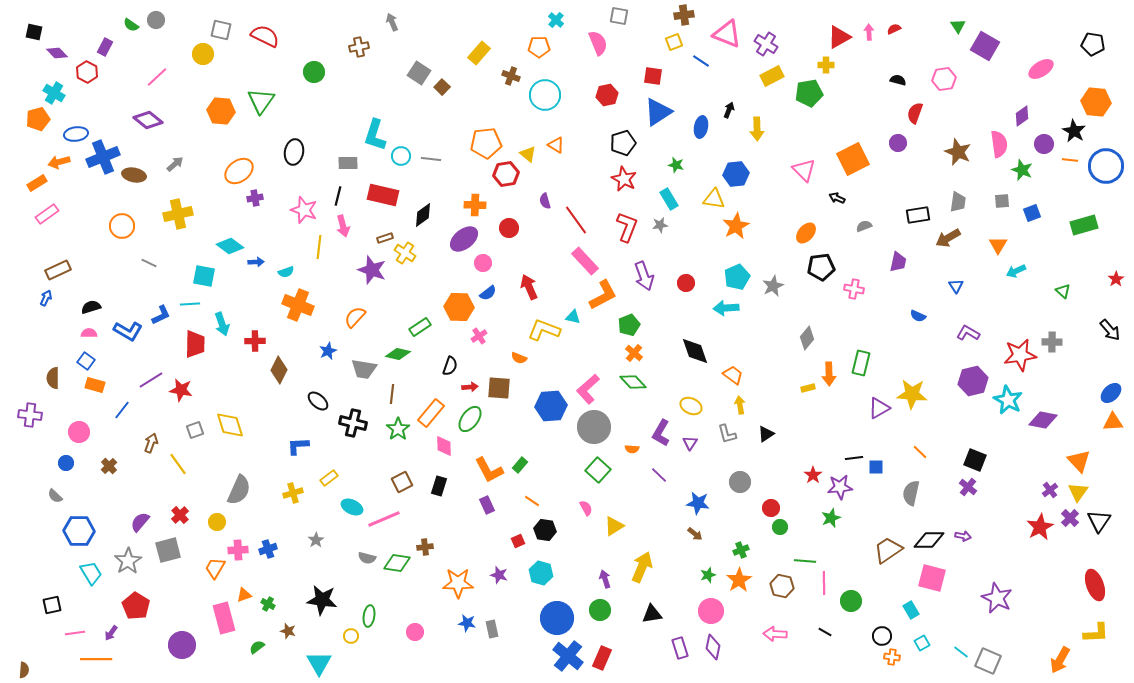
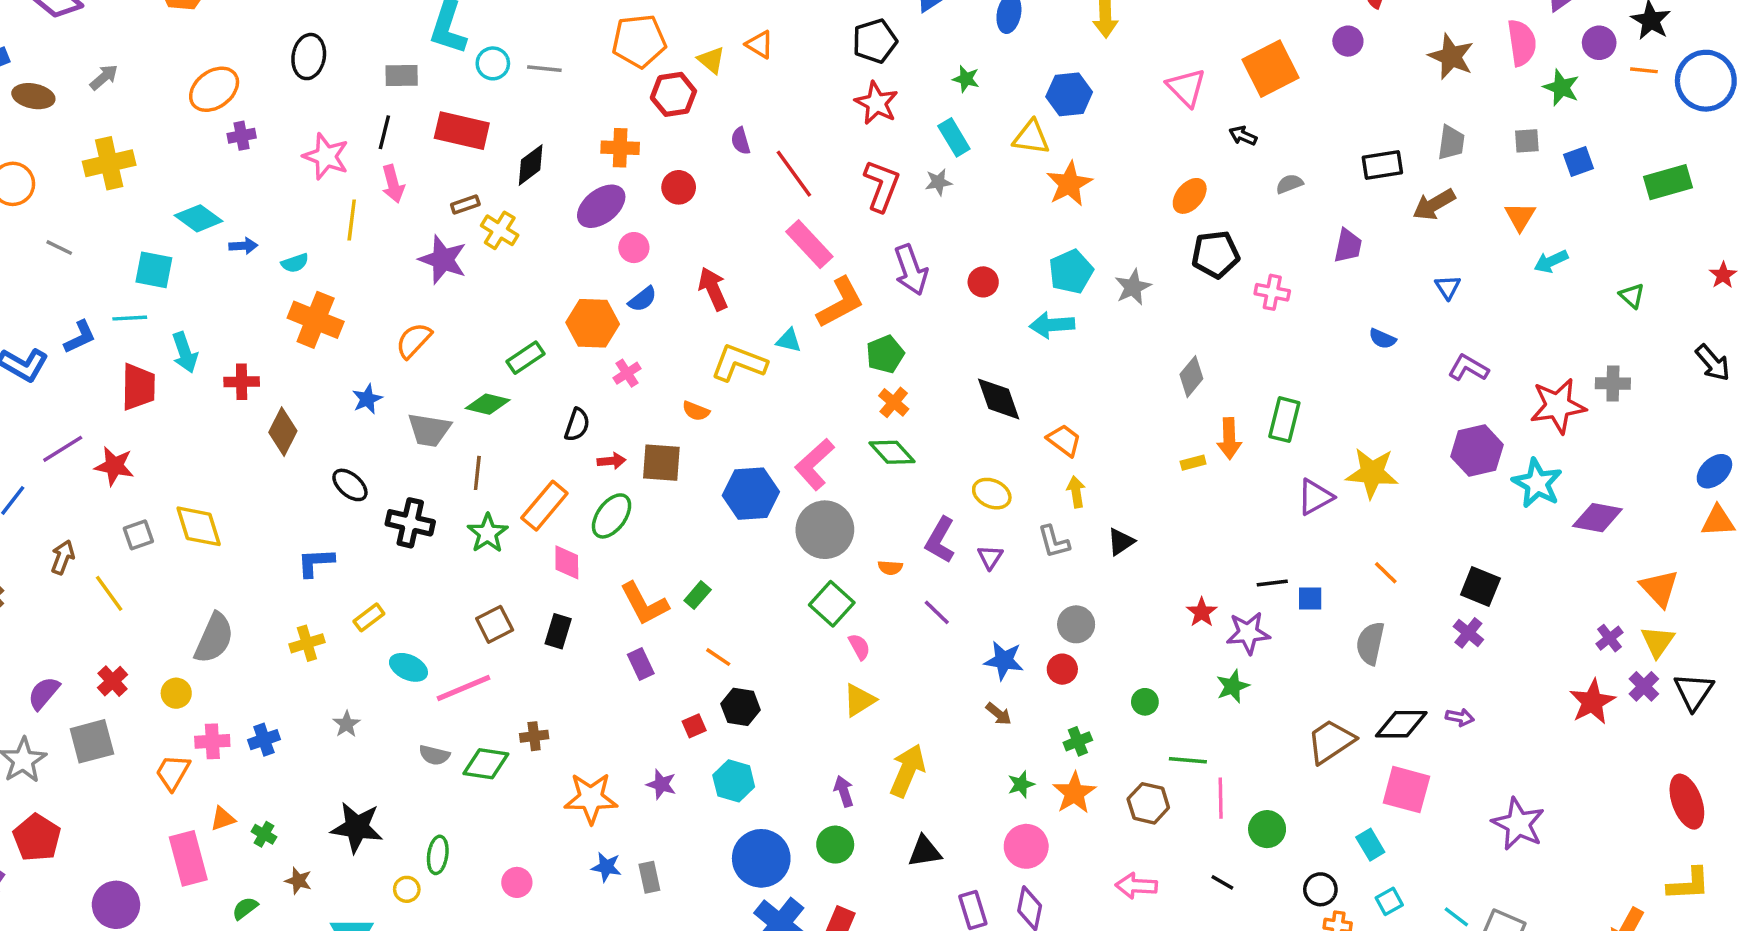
pink semicircle: (586, 508) -> (859, 647), moved
red circle: (771, 508) -> (1062, 669), moved

